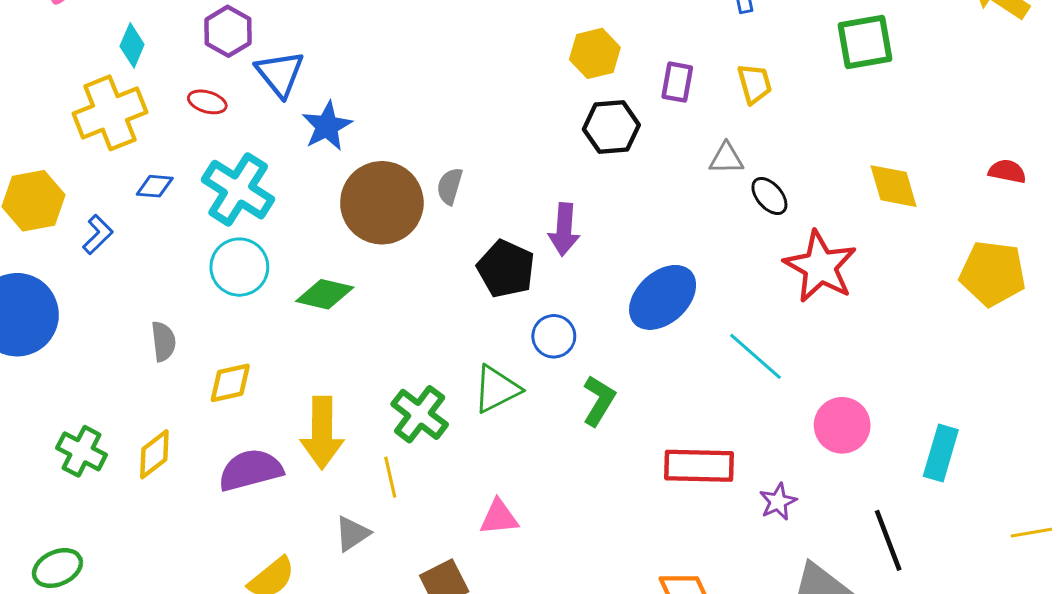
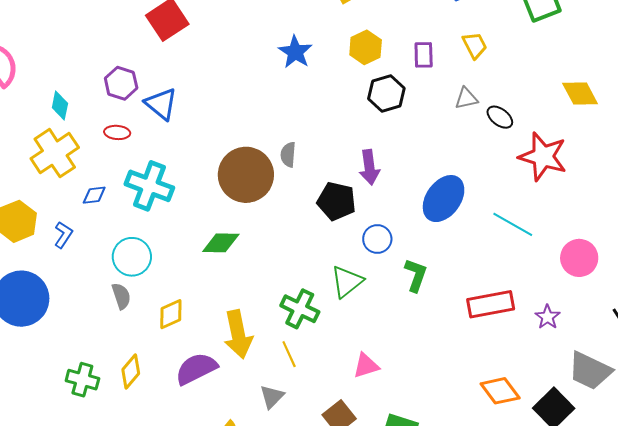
blue star: (327, 126) -> (295, 52), moved
cyan circle: (239, 267) -> (132, 257), moved

